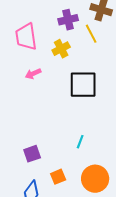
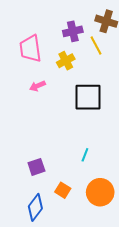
orange square: (58, 177) -> (63, 190), turned -35

